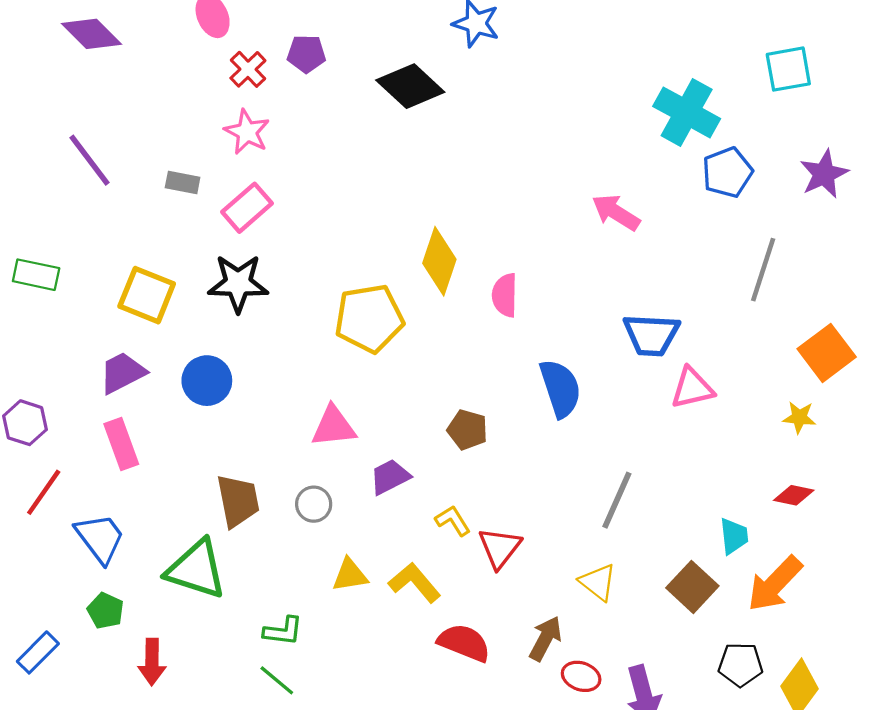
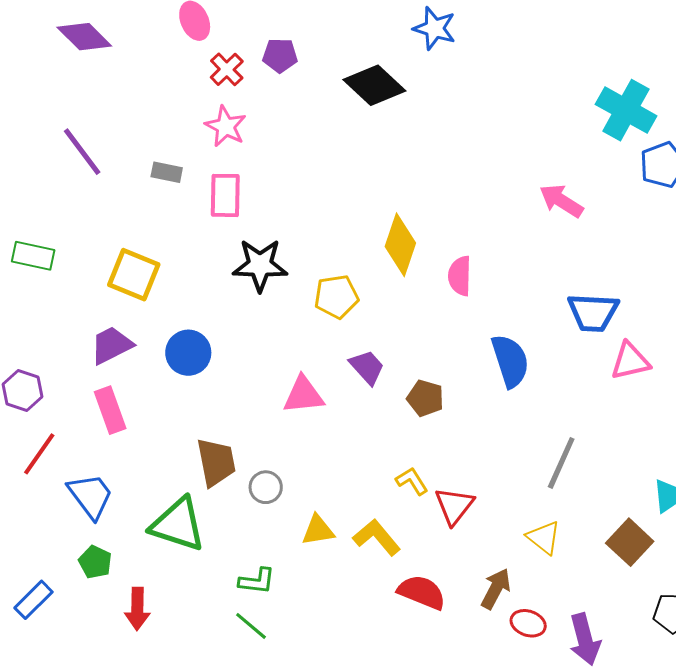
pink rectangle: (247, 208) -> (225, 195), turned -48
black star: (238, 283) -> (260, 265), moved
yellow pentagon: (369, 318) -> (336, 297), size x0.7
purple trapezoid: (390, 477) -> (367, 367), moved, turned 75
gray circle: (314, 504) -> (266, 487), moved

